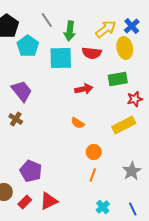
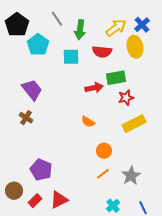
cyan square: (61, 58) -> (71, 57), size x0.7
green rectangle: (118, 79) -> (116, 78), moved
red star: (135, 99) -> (126, 98), moved
gray star: (132, 171) -> (131, 176), moved
orange line: (93, 175) -> (103, 174), turned 32

